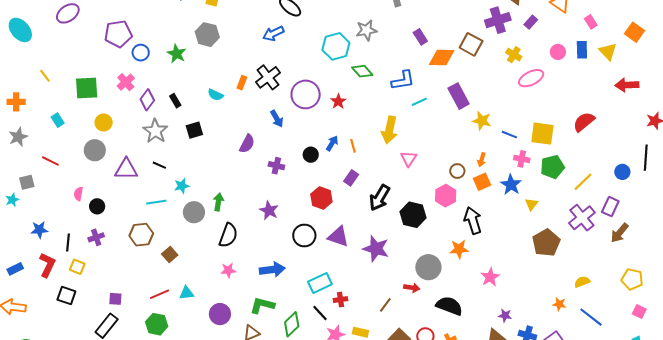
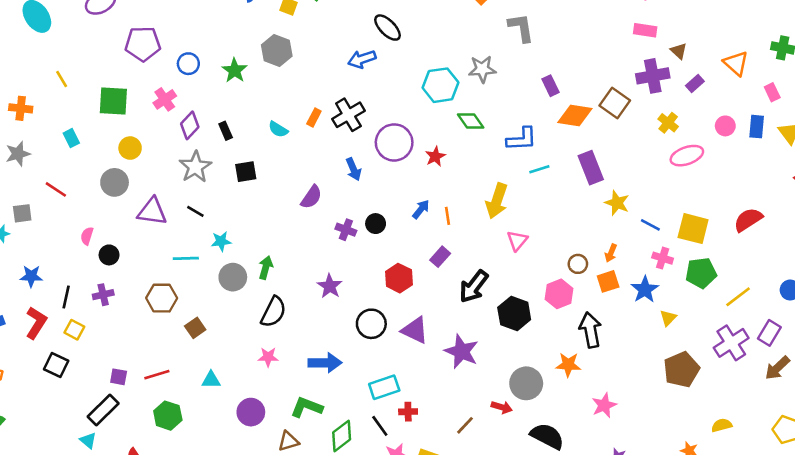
purple pentagon: (118, 34) -> (143, 44), moved
black circle: (311, 155) -> (376, 224), moved
red line: (160, 294) -> (157, 375), moved

